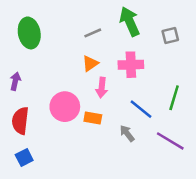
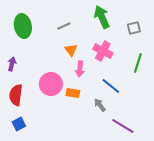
gray line: (93, 33) -> (64, 26), moved
orange triangle: (90, 63) -> (71, 50), turned -32
pink cross: (131, 65) -> (103, 51), turned 30
green line: (174, 98) -> (138, 63), moved
purple line: (170, 141) -> (123, 126), moved

